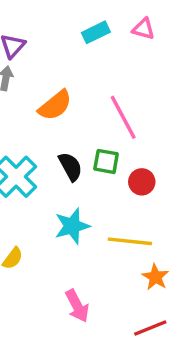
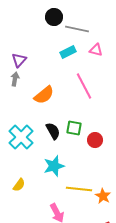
pink line: (123, 117) -> (84, 86), moved
yellow line: (130, 241) -> (79, 189), moved

